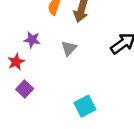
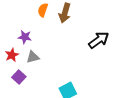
gray triangle: (69, 48) -> (33, 57), moved, turned 32

